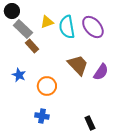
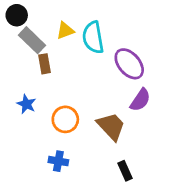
purple ellipse: (93, 27) -> (129, 64), moved
brown rectangle: (32, 46) -> (44, 64), turned 32
brown trapezoid: (78, 65) -> (111, 126), moved

